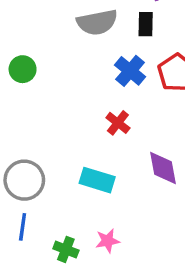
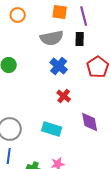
blue cross: (130, 71) -> (59, 66), moved

